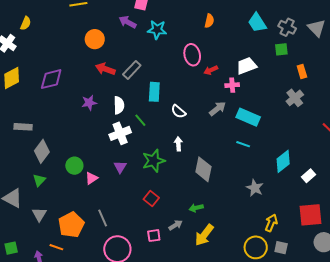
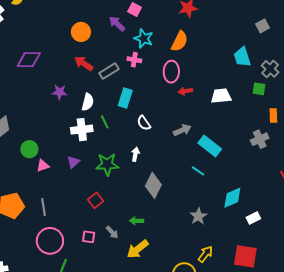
orange semicircle: (209, 21) -> (180, 41), moved, size x1.5
pink cross: (232, 85) -> (134, 60), moved
gray arrow: (175, 225) -> (112, 232), turned 64

